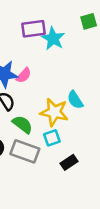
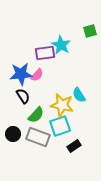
purple rectangle: (33, 29) -> (45, 53), moved
green semicircle: (22, 124) -> (36, 115), turned 96
cyan square: (52, 138) -> (60, 126), size x1.5

